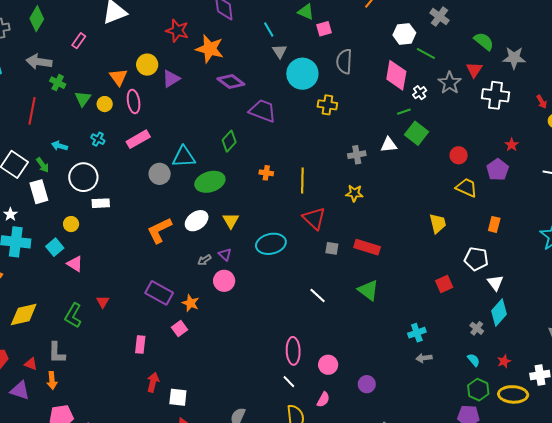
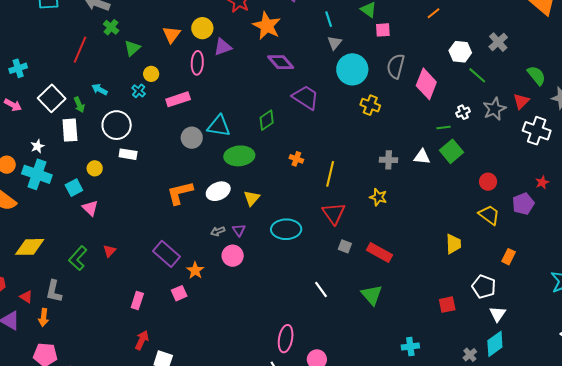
pink diamond: (396, 75) -> (426, 84), moved
pink ellipse: (134, 101) -> (197, 63), moved
yellow circle: (105, 104) -> (151, 74), moved

